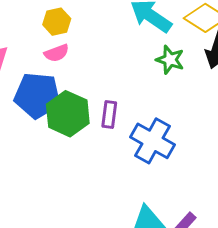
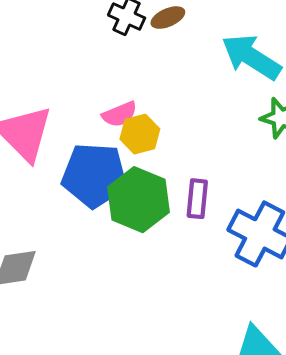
yellow hexagon: (57, 22) -> (140, 134), moved

